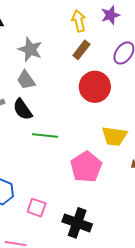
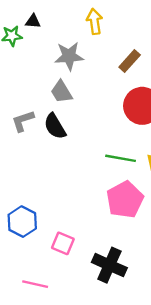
yellow arrow: (79, 21) -> (95, 21), moved
gray star: (30, 49) -> (69, 56), turned -30
green line: (45, 135) -> (121, 158), moved

